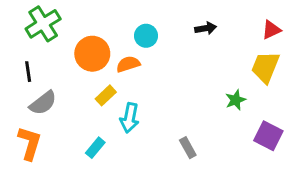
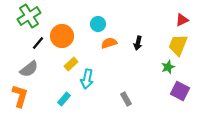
black arrow: (206, 28) -> (138, 43), moved, turned 112
orange semicircle: (128, 64) -> (109, 43), moved
black line: (28, 72) -> (38, 43), moved, turned 48
green star: (236, 100) -> (168, 67), moved

